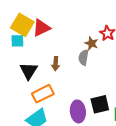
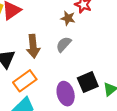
gray semicircle: (84, 57) -> (64, 44), moved, turned 42
brown arrow: (56, 64) -> (33, 46), size x1.5

